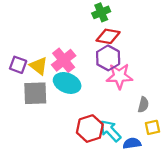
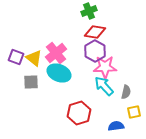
gray square: (35, 93) -> (31, 82), size x0.7
cyan arrow: (110, 131) -> (104, 86), moved

